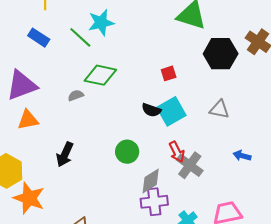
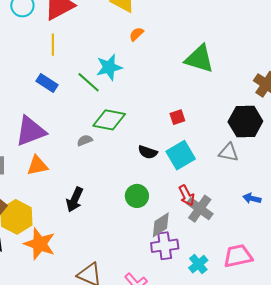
black hexagon: (221, 54) -> (245, 122), moved
black semicircle: (151, 110) -> (148, 152), moved

